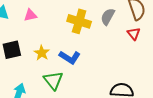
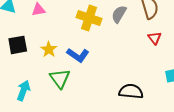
red triangle: (134, 34) -> (155, 38), moved

